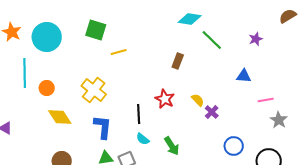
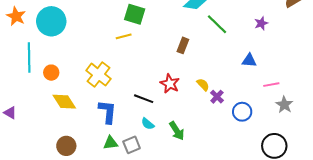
green square: (96, 30) -> (135, 14), moved
black line: (139, 114) -> (144, 99), turned -66
blue circle: (234, 146) -> (242, 112), moved

